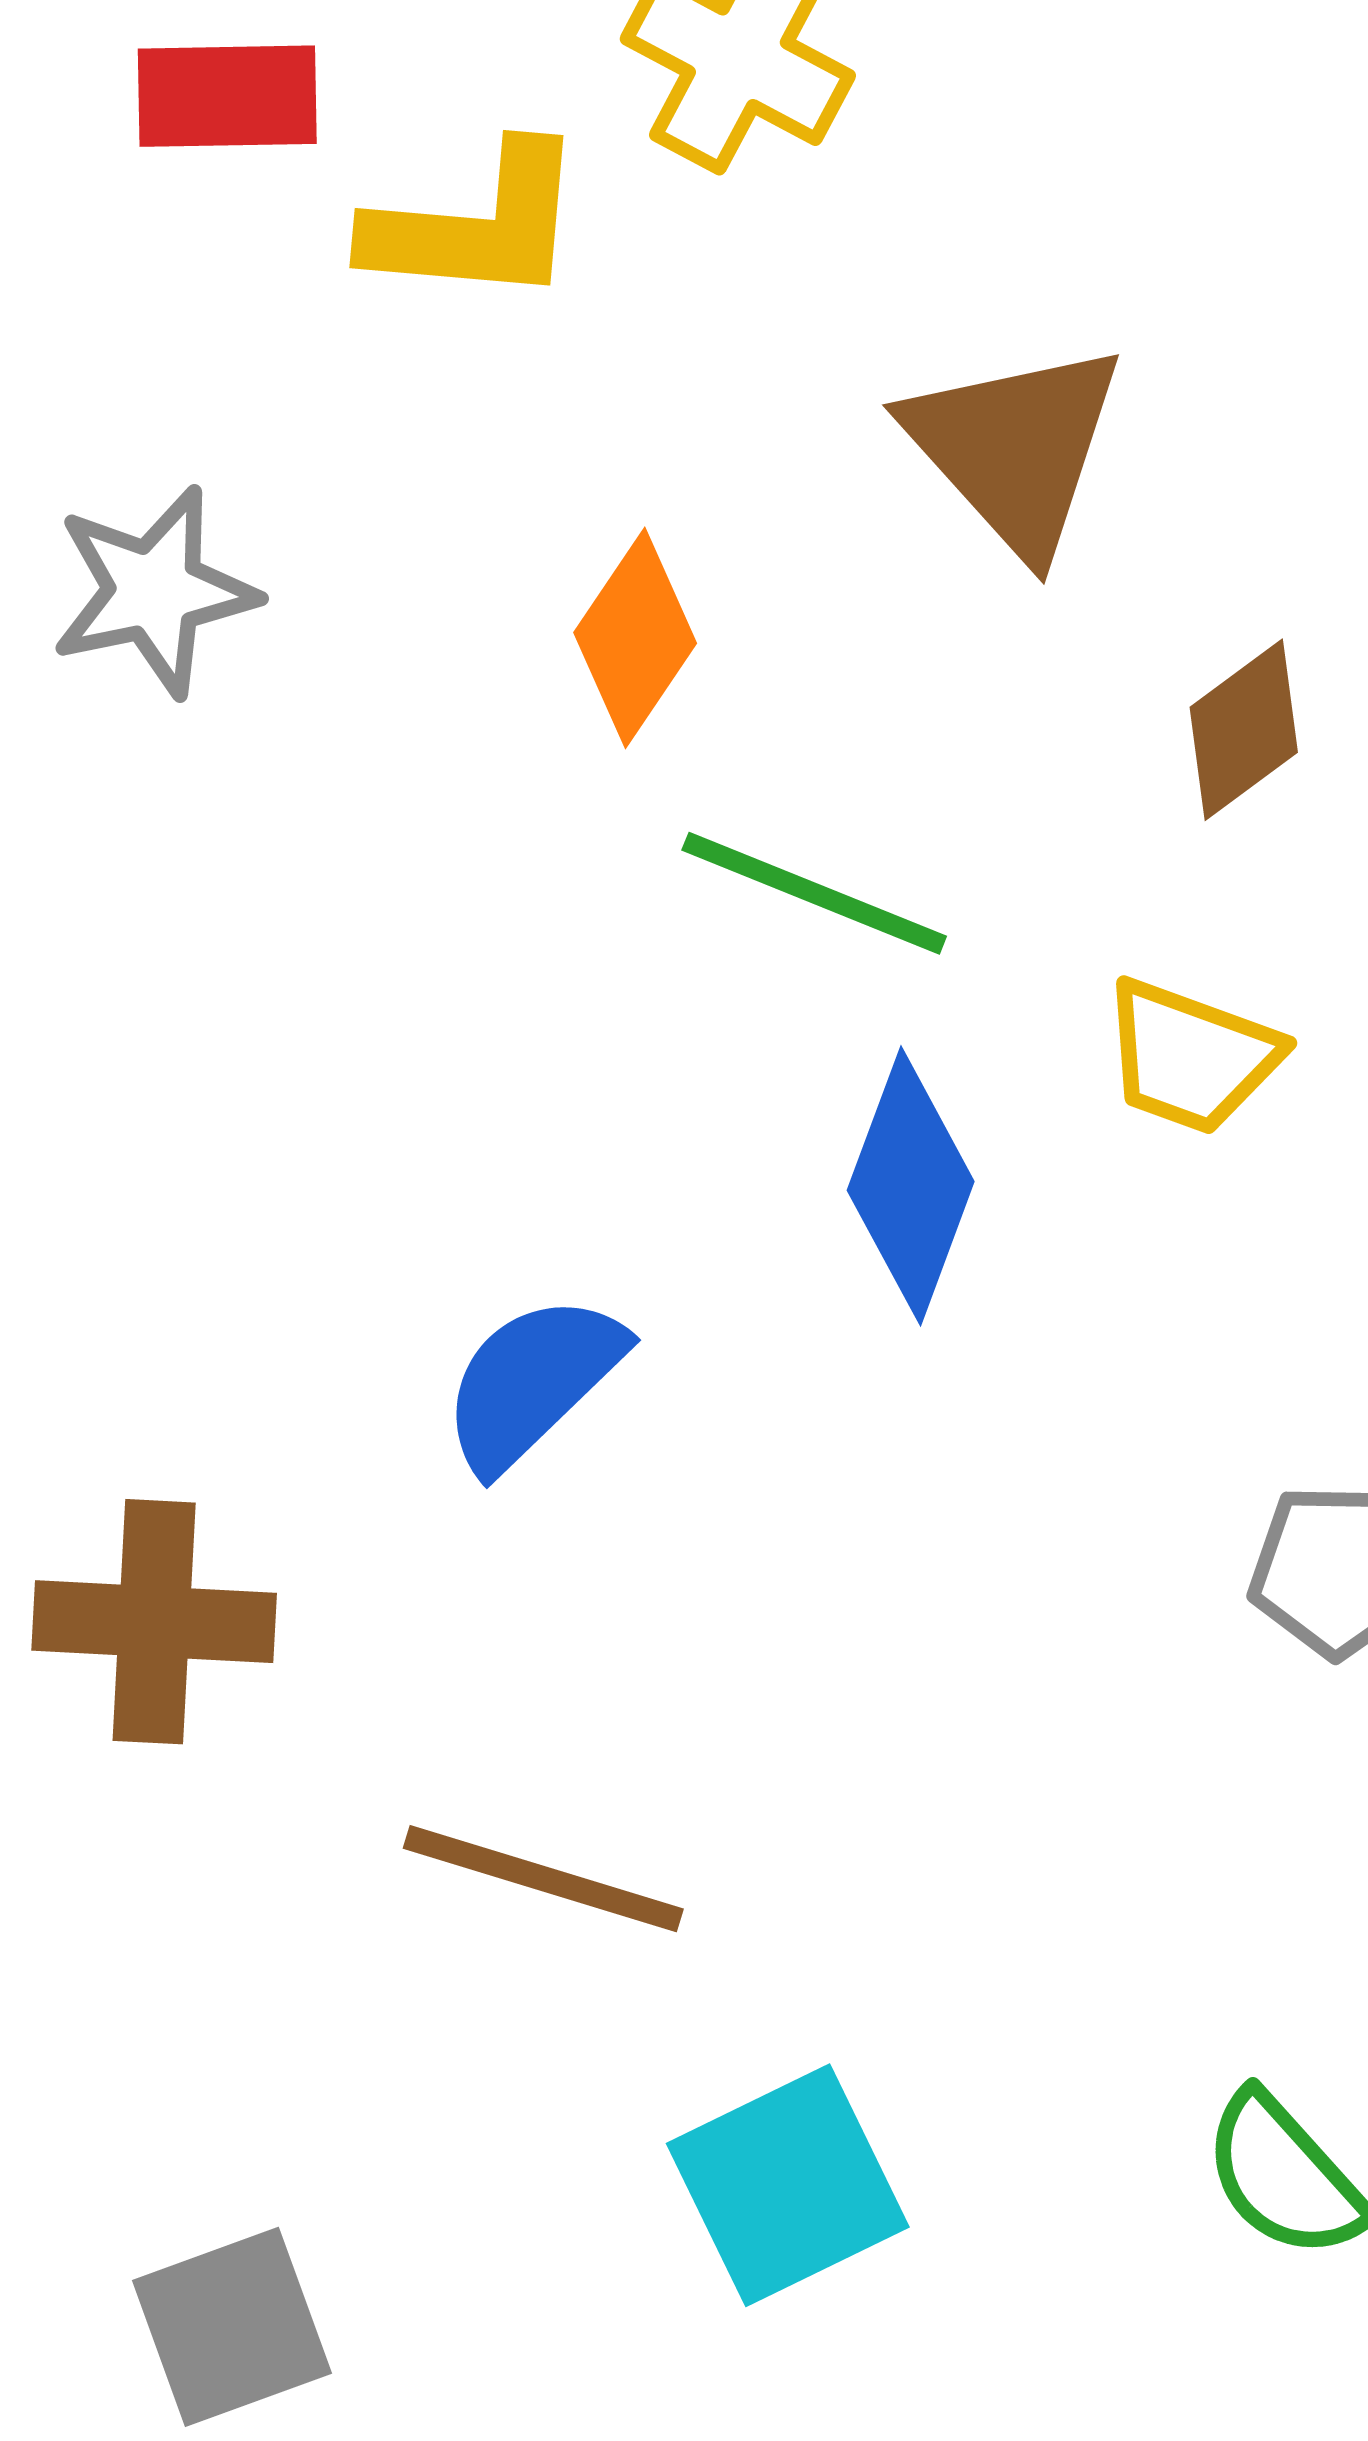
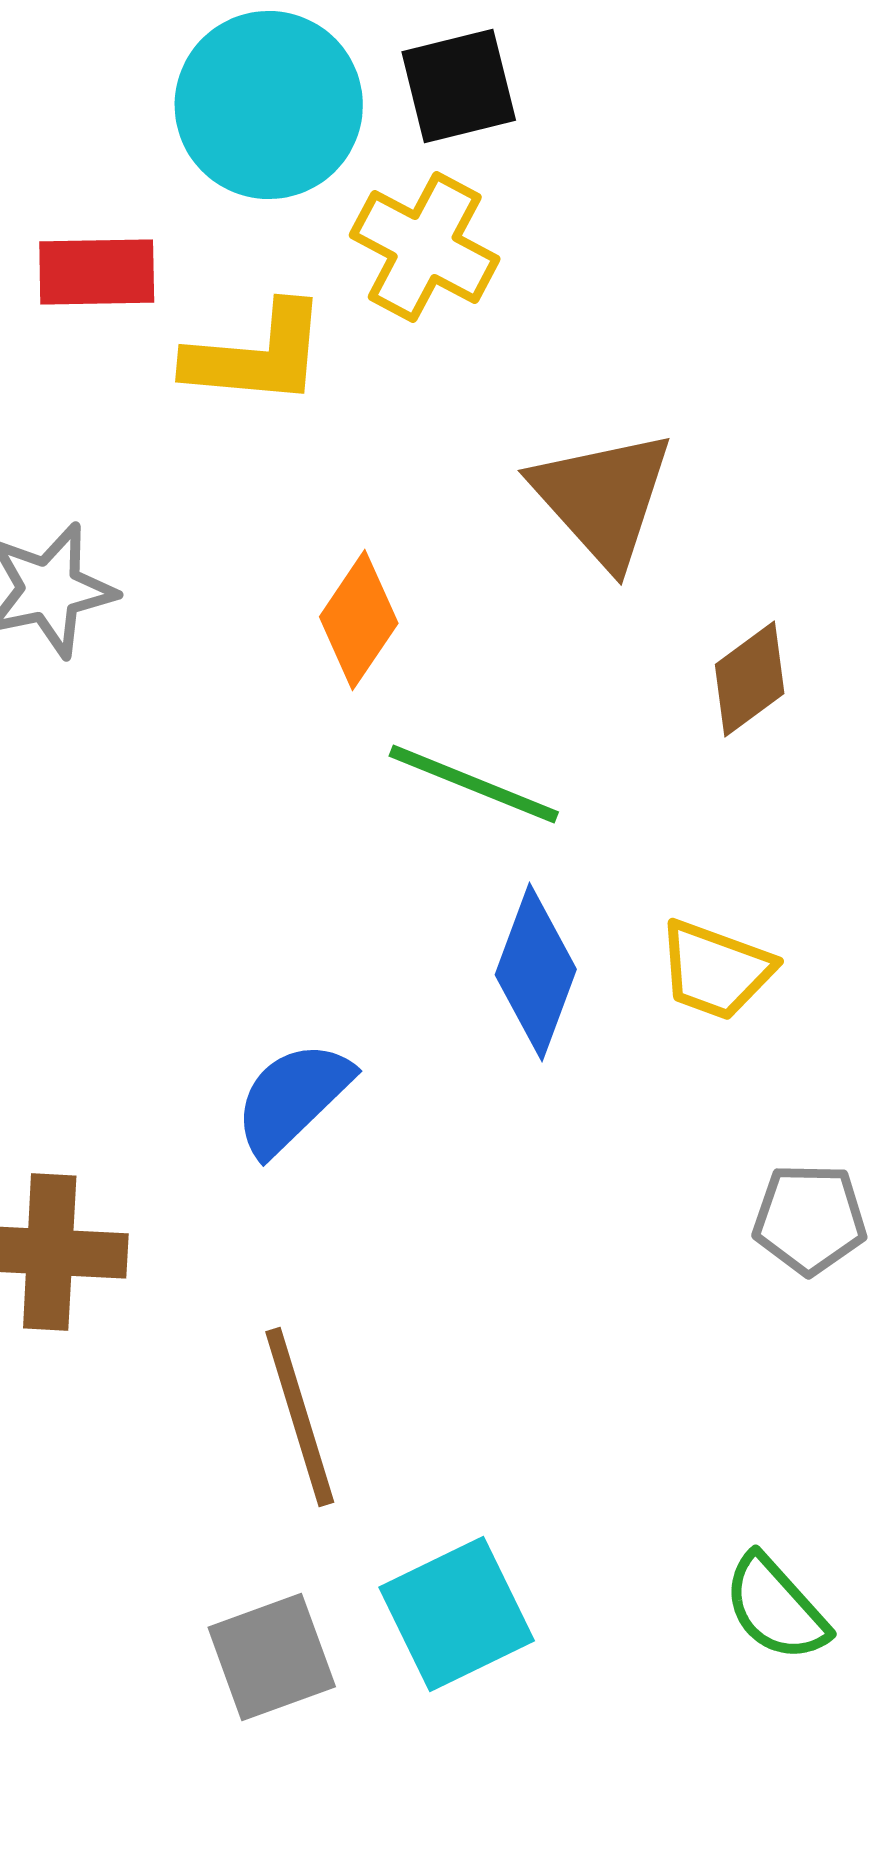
yellow trapezoid: (1191, 1057) -> (716, 970), moved
brown line: (543, 1879) -> (300, 1417), turned 56
gray square: (232, 2327) -> (272, 1657), moved

